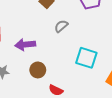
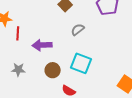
cyan square: (86, 58) -> (81, 63), moved

